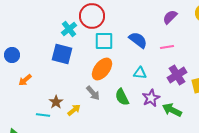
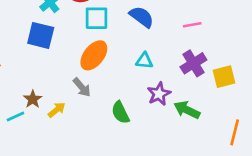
pink line: (167, 47) -> (192, 25), moved
green semicircle: (122, 97) -> (120, 112), moved
cyan line: (43, 115) -> (15, 116), turned -32

